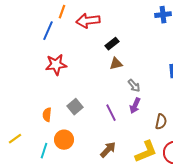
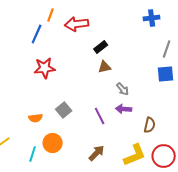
purple arrow: (135, 106) -> (124, 109), turned 70
orange semicircle: (47, 115) -> (36, 118), turned -104

